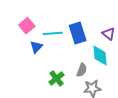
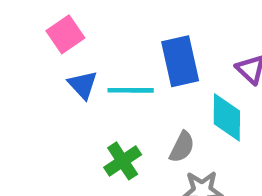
cyan line: (53, 33) -> (131, 90), moved
blue triangle: (36, 47) -> (83, 85), turned -32

